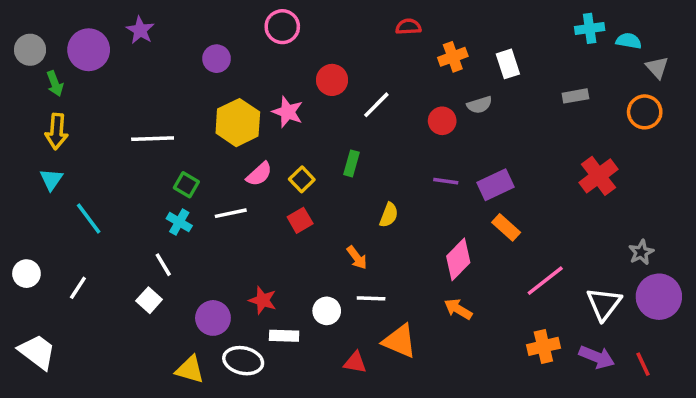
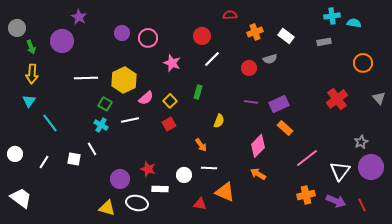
pink circle: (282, 27) -> (148, 38), moved
purple circle: (89, 50) -> (62, 41), moved
white rectangle: (508, 64) -> (286, 36), turned -35
gray triangle: (657, 68) -> (379, 98), moved
red circle: (332, 80) -> (202, 36), moved
gray rectangle: (575, 96) -> (324, 42), moved
pink star: (288, 112) -> (172, 63), moved
yellow hexagon: (238, 123) -> (124, 80), moved
white square: (149, 300) -> (74, 159), moved, turned -32

